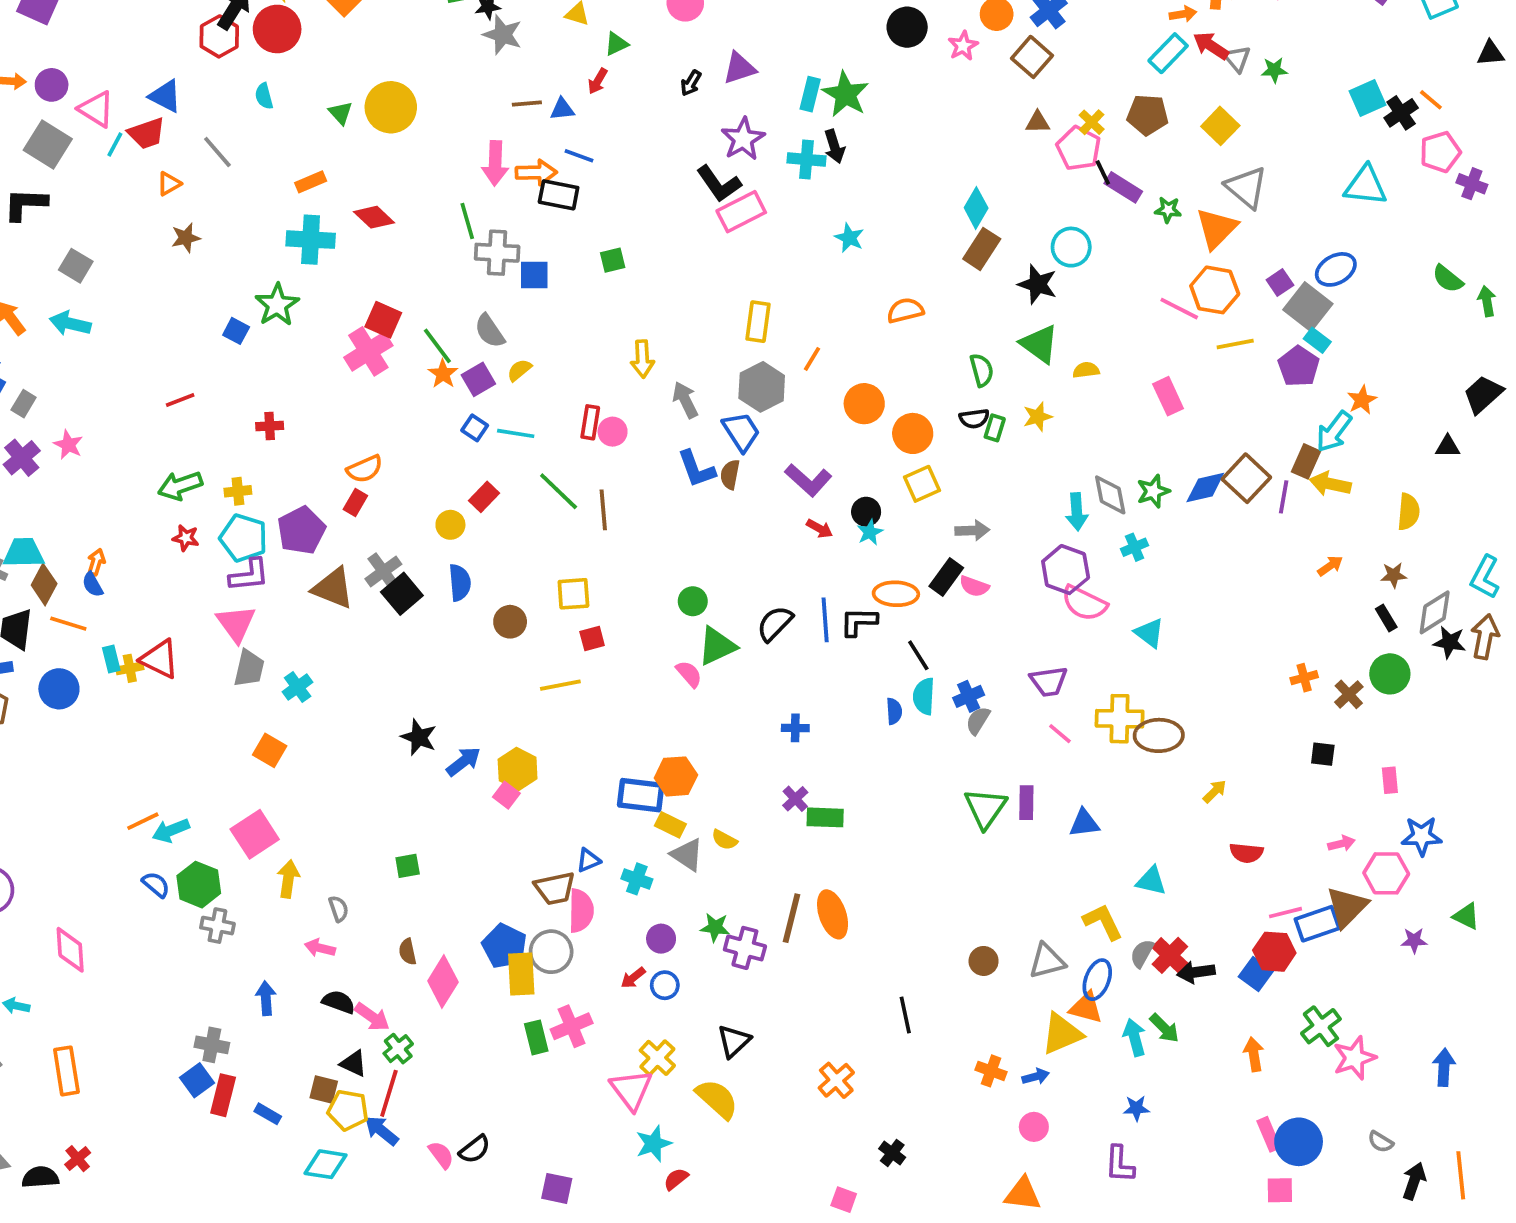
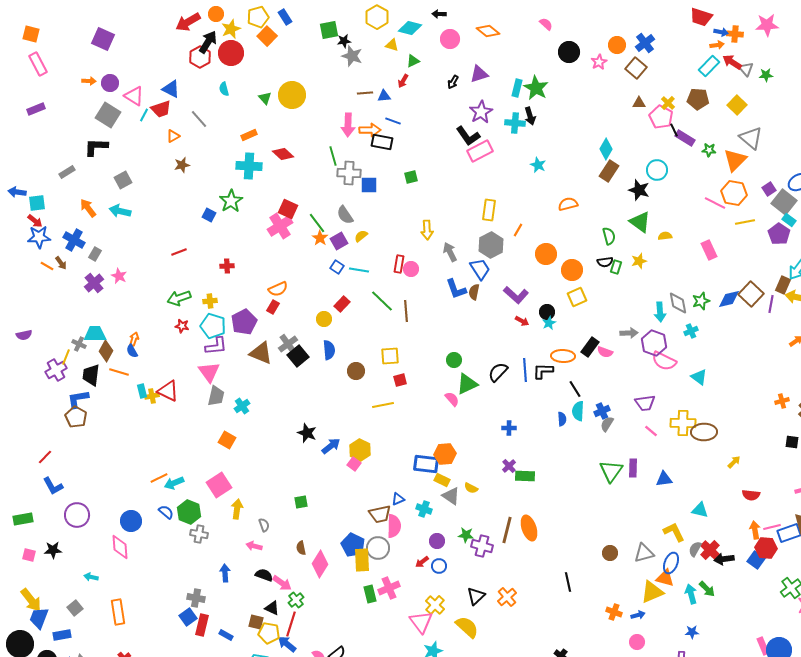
gray square: (76, 266) -> (123, 180), turned 30
gray arrow: (972, 530) -> (629, 333), moved
blue circle: (59, 689) -> (131, 521), moved
orange arrow: (1254, 1054) -> (755, 530), moved
orange cross: (836, 1080) -> (507, 597), moved

